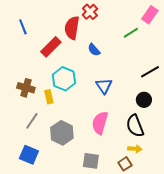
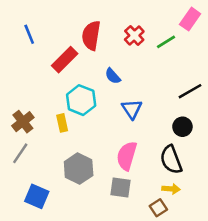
red cross: (90, 12) -> (134, 35), moved
blue semicircle: (94, 50) -> (113, 76), moved
brown cross: (26, 88) -> (23, 122), moved, turned 36
gray line: (32, 121) -> (20, 153), moved
gray square: (91, 161) -> (120, 188), moved

